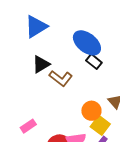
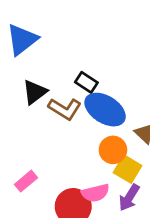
blue ellipse: (87, 43) -> (105, 110), moved
black rectangle: (94, 62) -> (86, 82), moved

